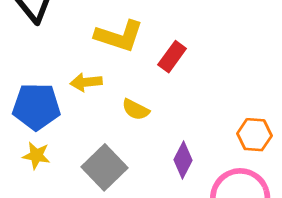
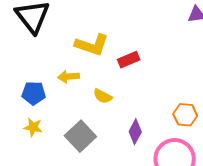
red rectangle: (172, 57) -> (129, 60), turned 30
blue pentagon: (36, 107) -> (34, 93), size x0.7

